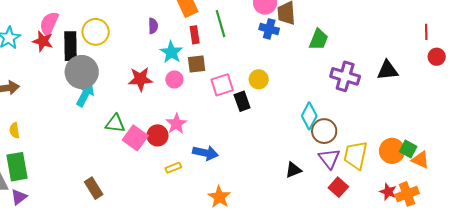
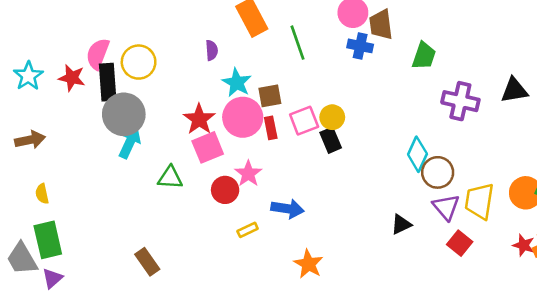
pink semicircle: (49, 24) -> (98, 54), moved
red rectangle: (195, 35) -> (271, 128), moved
red star: (140, 79) -> (199, 119), turned -30
pink circle: (174, 79) -> (243, 117), size x1.8
yellow circle: (259, 79) -> (332, 117), moved
pink square: (135, 138) -> (208, 147), moved, turned 35

